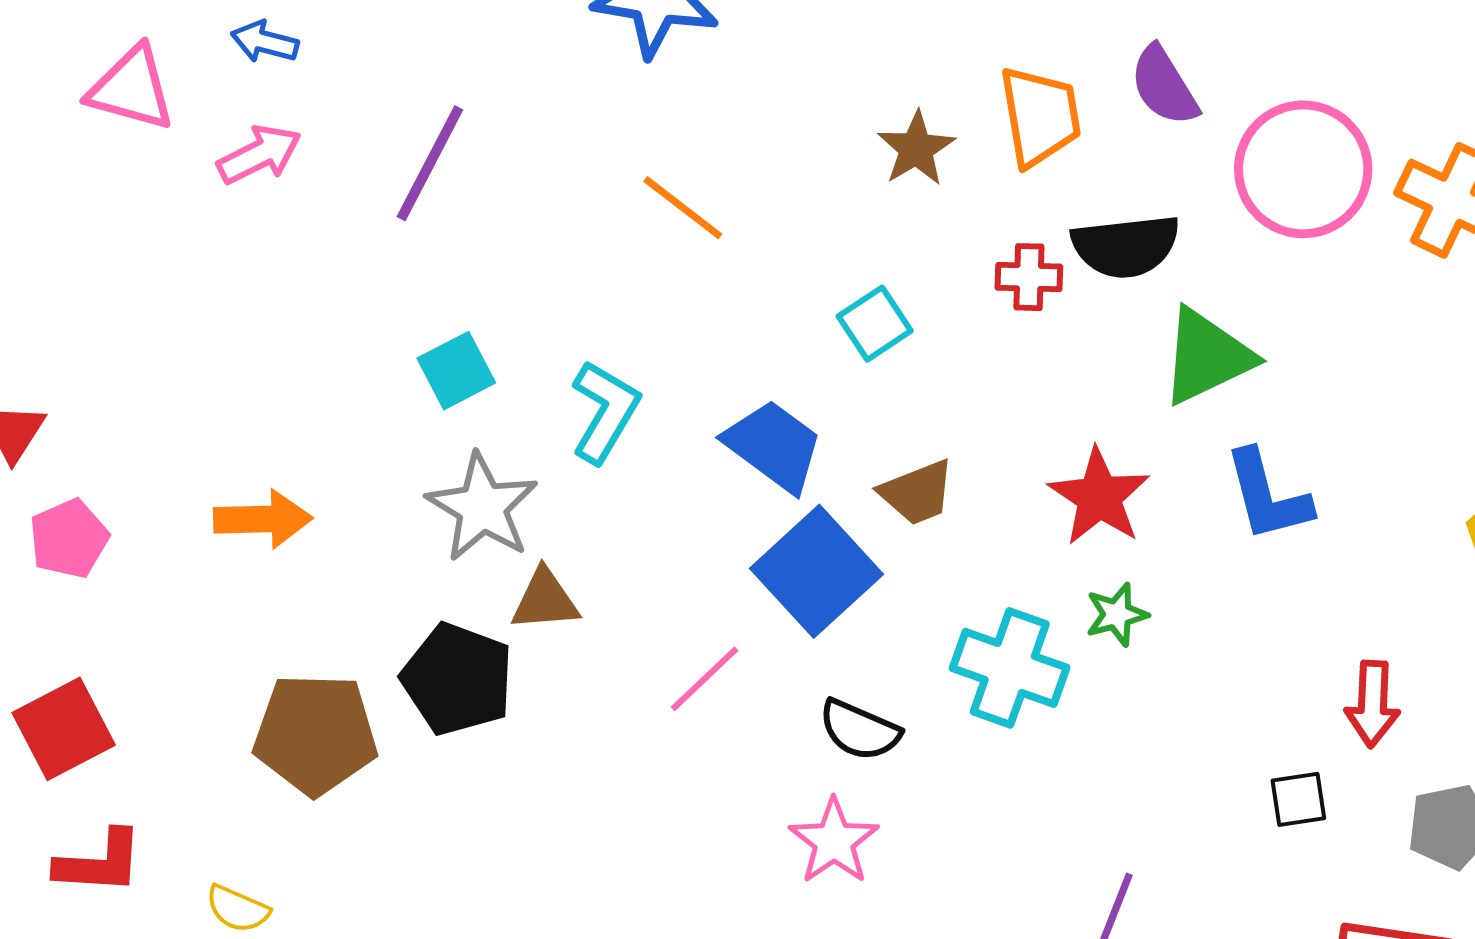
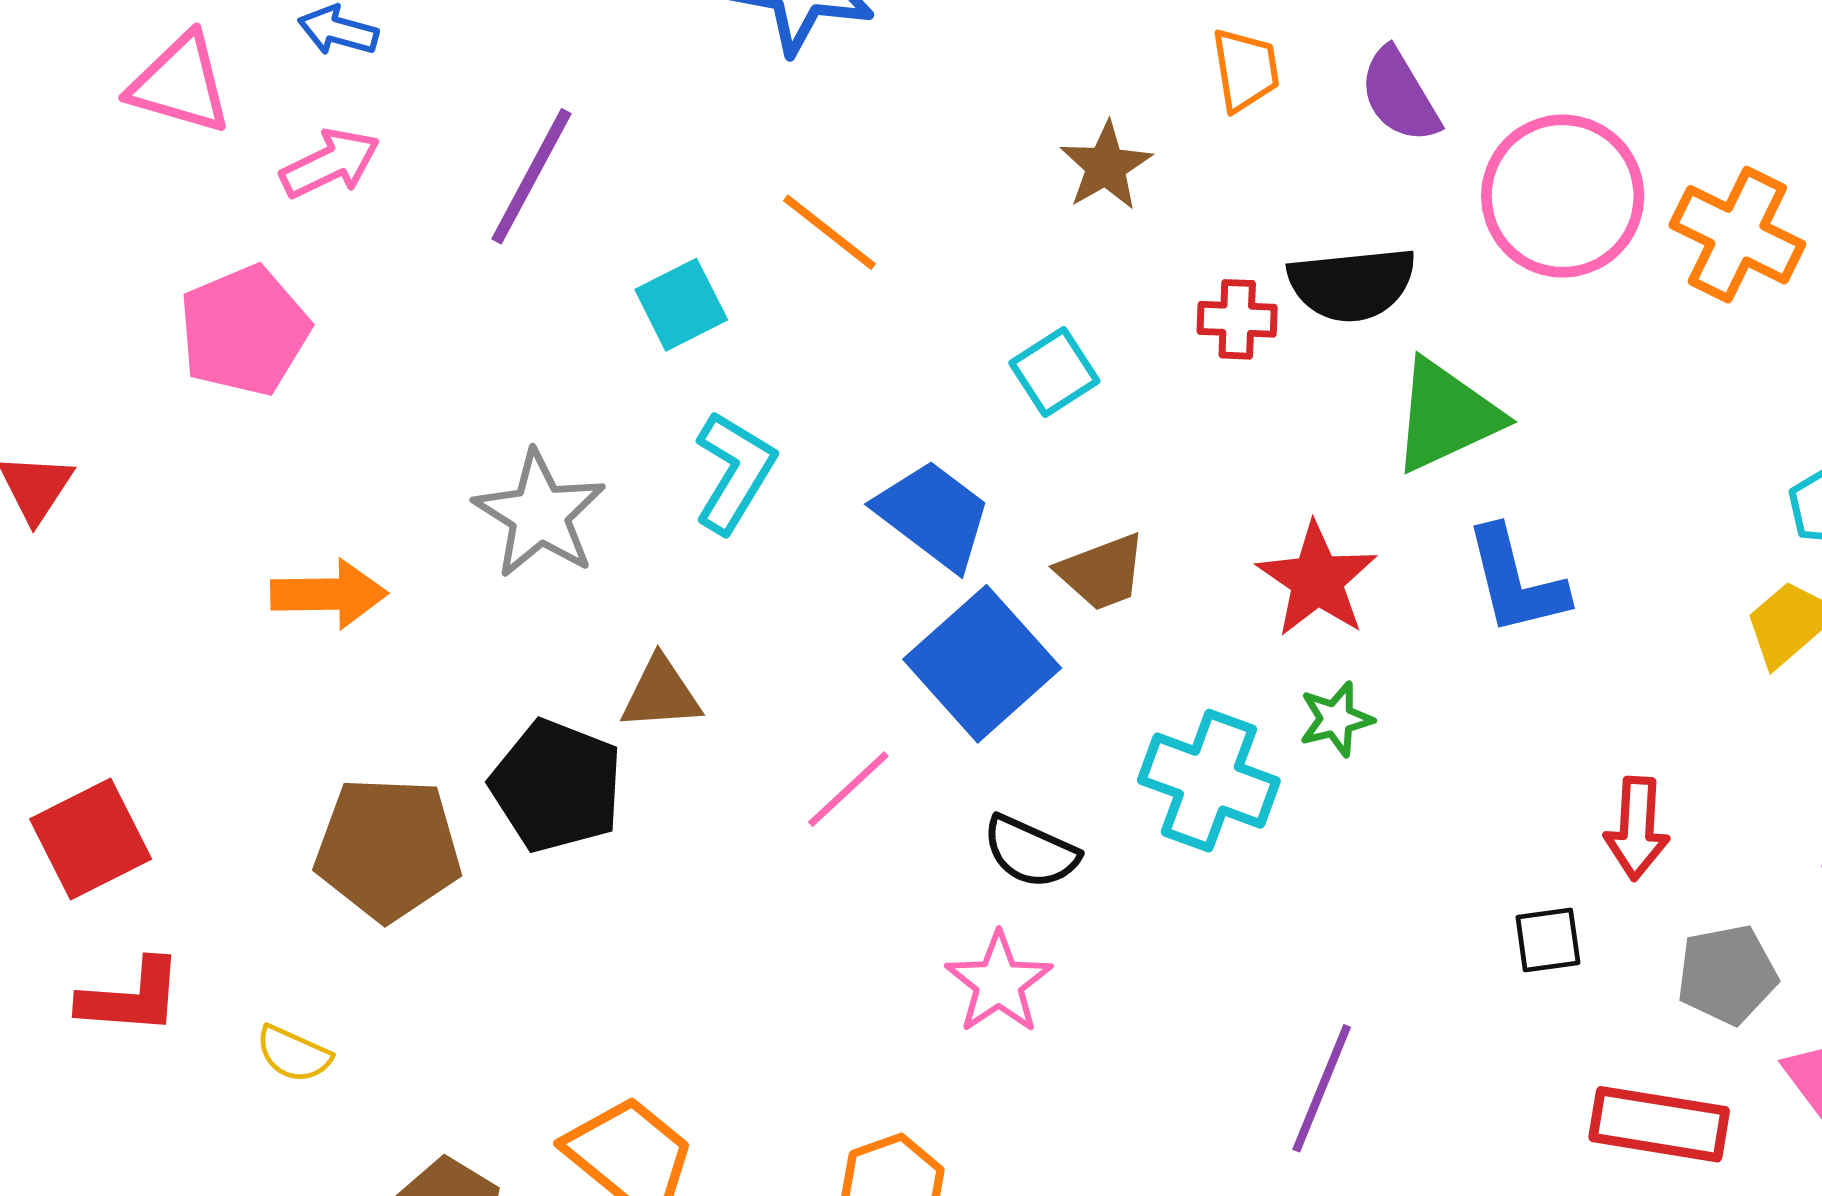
orange trapezoid: (1040, 116) -> (1245, 70), moved, size x0.7
cyan square: (456, 371) -> (681, 305), moved
gray star: (482, 507) -> (540, 514), moved
pink pentagon: (69, 539) -> (244, 331), moved, size x1.4

